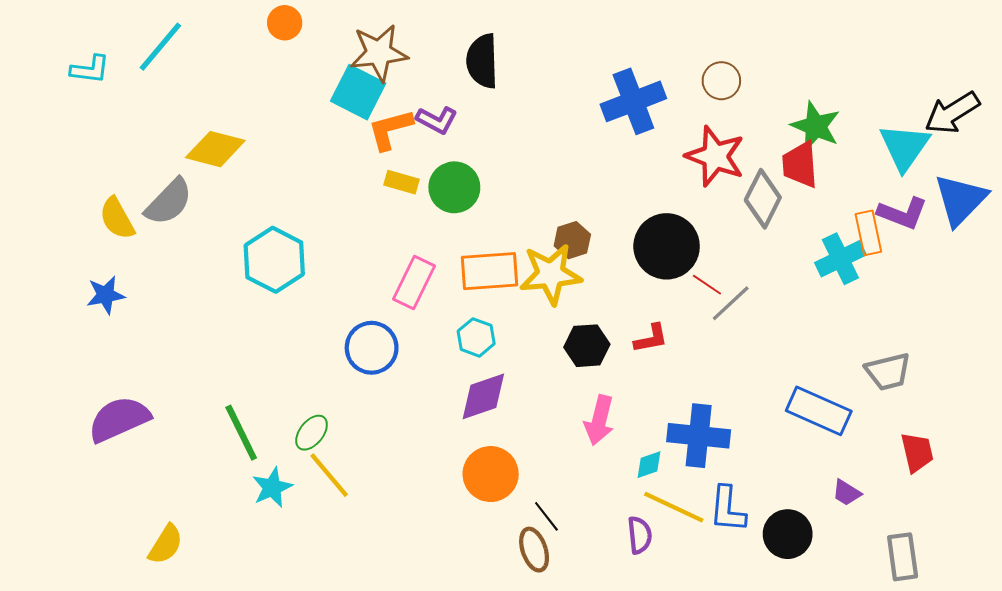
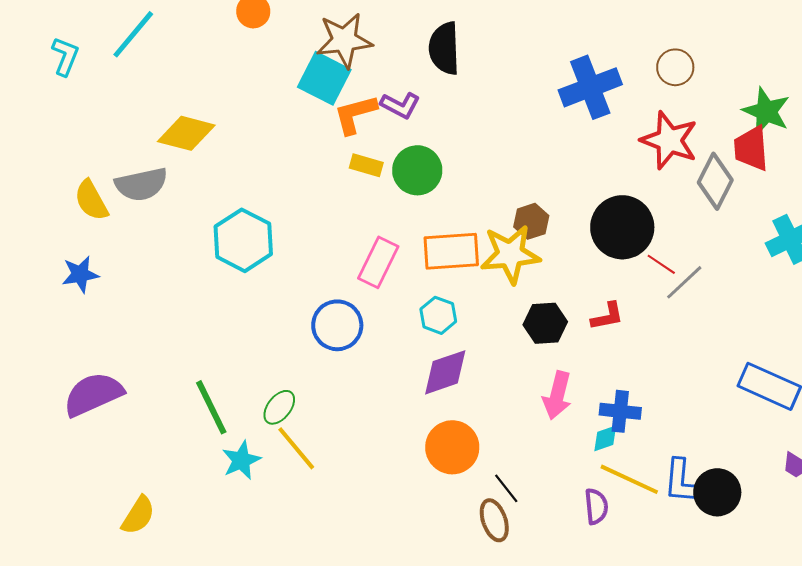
cyan L-shape: (90, 69) -> (65, 56), turned -75
gray semicircle: (169, 202) -> (141, 184), turned 34
blue cross: (699, 436) -> (620, 411), moved, size x0.7
black circle: (788, 534) -> (717, 492), moved

